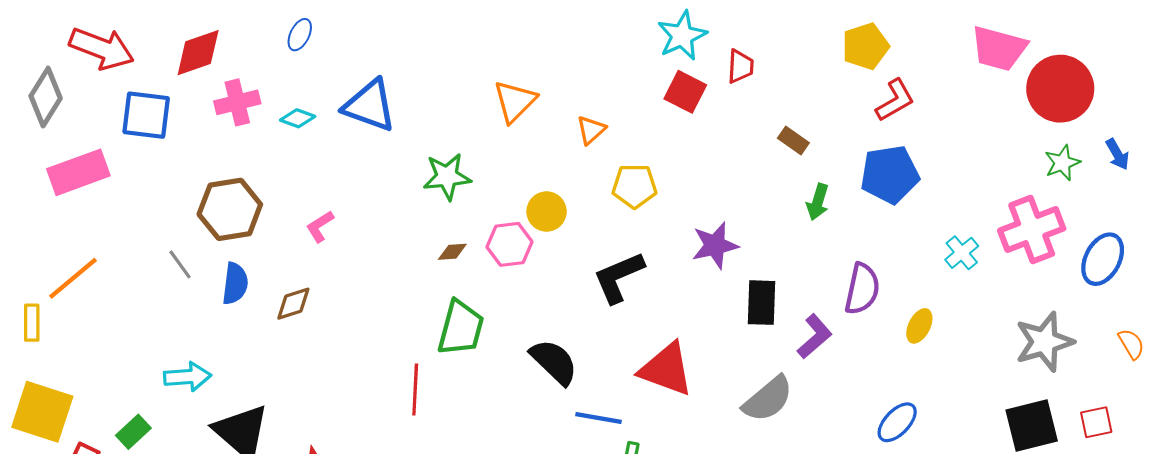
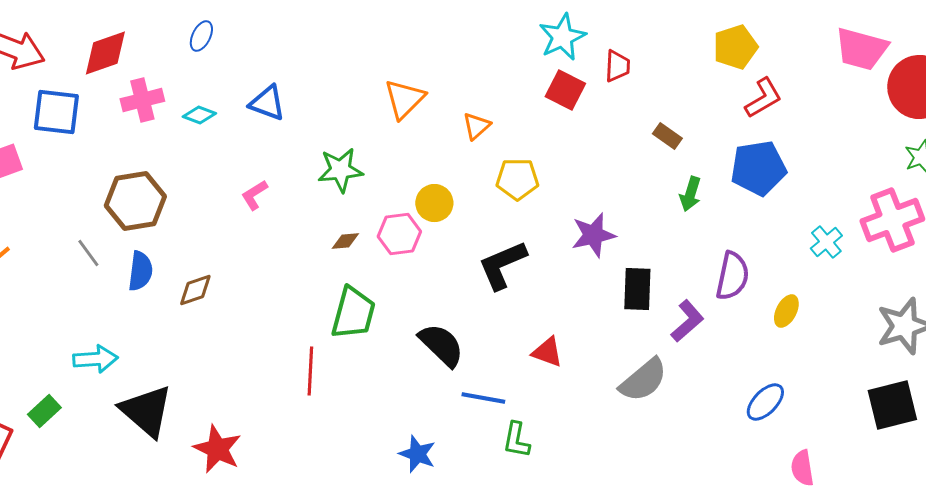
blue triangle: (370, 106) -> (267, 103), size x0.7
pink L-shape: (320, 226) -> (254, 195), moved
red triangle: (666, 369) -> (547, 352), size x0.6

